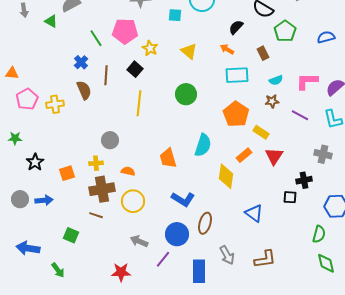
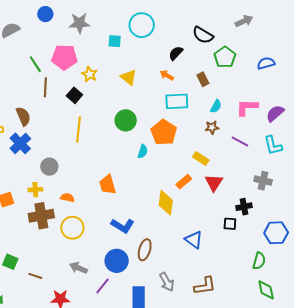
blue cross: (81, 62) -> (20, 143), moved, size x1.5
brown line: (106, 75) -> (45, 87), moved
cyan semicircle: (276, 80) -> (216, 106), turned -40
orange pentagon: (236, 114) -> (164, 132), moved
cyan semicircle: (203, 145) -> (143, 151), moved, size x0.6
brown line: (96, 215) -> (35, 276), moved

